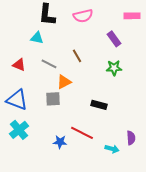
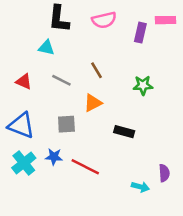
purple rectangle: (114, 39) -> (140, 33), moved, turned 49
orange triangle: (64, 82) -> (93, 103), moved
red line: (82, 133) -> (85, 167), moved
blue star: (60, 142) -> (54, 157), moved

